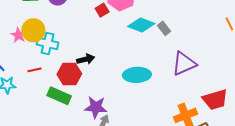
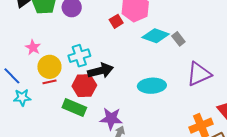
yellow circle: (33, 30) -> (49, 67), moved
cyan cross: (48, 44) -> (79, 56), moved, turned -30
black arrow: (86, 59) -> (100, 71), size x1.4

